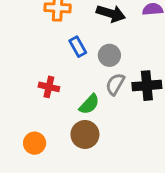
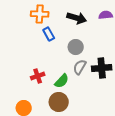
blue rectangle: (78, 47) -> (49, 34), moved
red cross: (49, 87) -> (38, 76), moved, turned -32

